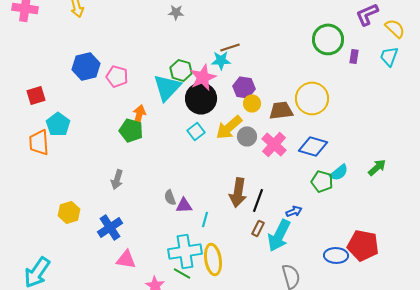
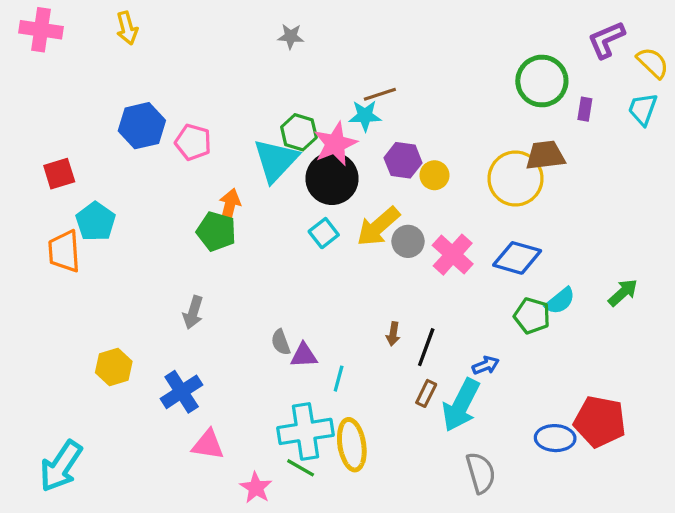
yellow circle: (252, 103) -> (434, 175), moved
brown trapezoid: (281, 110) -> (545, 155), moved
brown arrow: (238, 192) -> (393, 334), size x0.5

